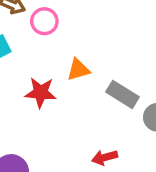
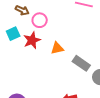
red star: (41, 93) -> (32, 40), moved, turned -30

